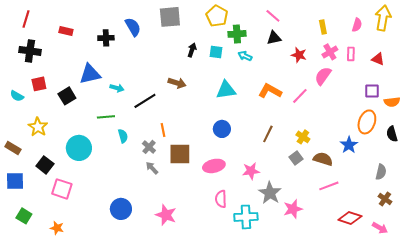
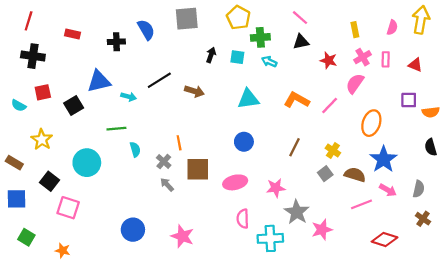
black line: (145, 101) -> (159, 80), moved
orange ellipse: (367, 122) -> (371, 123), moved
blue star: (349, 145) -> (383, 159), size x1.4
pink arrow: (380, 228) -> (388, 190), moved

